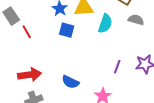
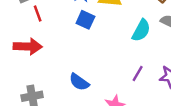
cyan semicircle: (105, 24) -> (141, 30), moved
red arrow: (30, 75) -> (28, 46), moved

